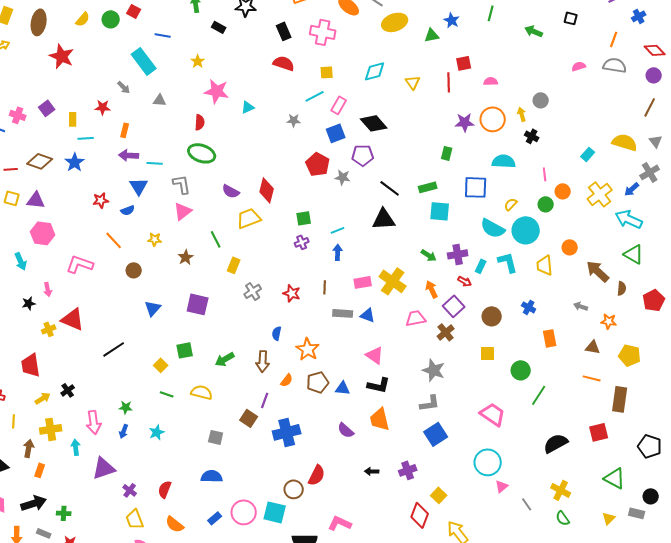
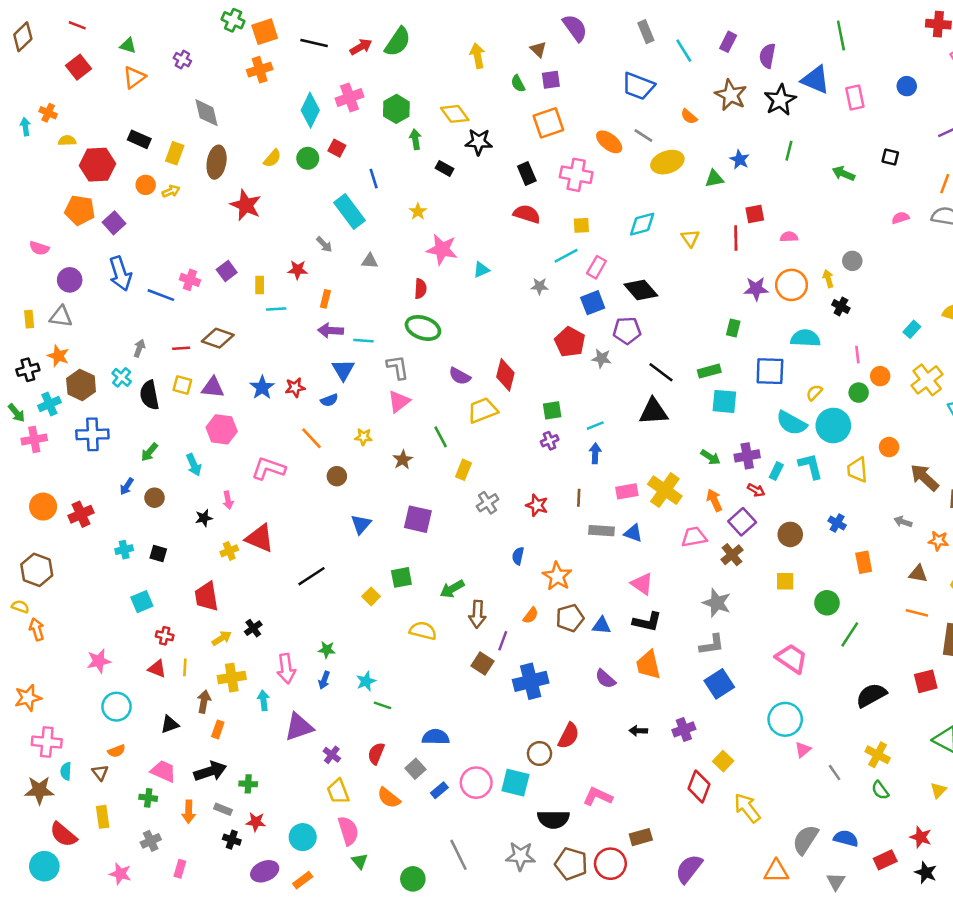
blue line: (163, 35) -> (374, 179), turned 63
blue star: (75, 162) -> (262, 388), moved
brown arrow: (263, 361) -> (477, 614), moved
green line: (167, 394) -> (382, 705), moved
gray square: (216, 437) -> (415, 769), moved, turned 35

